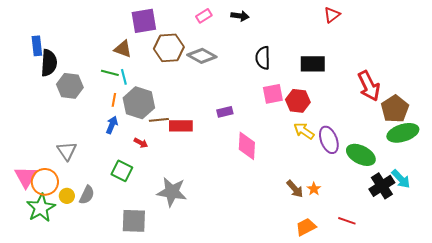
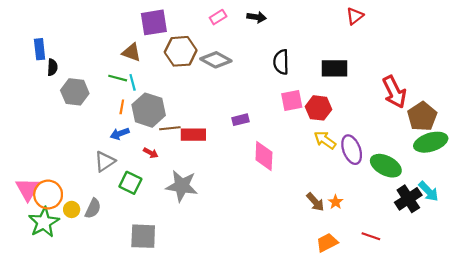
black semicircle: (49, 63) -> (52, 67), size x0.6
blue arrow: (112, 125) -> (120, 134), turned -132
gray triangle: (67, 151) -> (105, 161), moved, turned 30
gray star: (172, 192) -> (182, 186), moved

